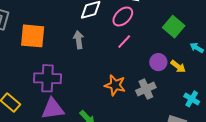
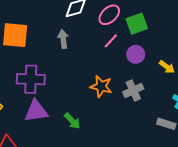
green square: (174, 27) -> (137, 24), moved, turned 30
purple circle: (158, 62) -> (136, 54), moved

